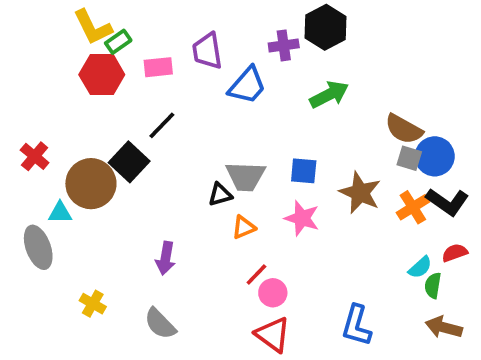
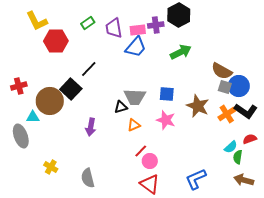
yellow L-shape: (93, 27) -> (37, 21), moved
green rectangle: (118, 42) -> (88, 23), moved
pink rectangle: (158, 67) -> (138, 30), moved
red cross: (35, 156) -> (19, 86), turned 35
purple arrow: (165, 258) -> (91, 127), moved
gray semicircle: (160, 324) -> (88, 178), turned 30
blue L-shape: (356, 325) -> (196, 179), turned 50

